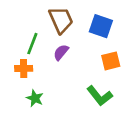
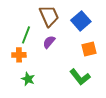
blue square: (101, 26) -> (81, 21), turned 30

